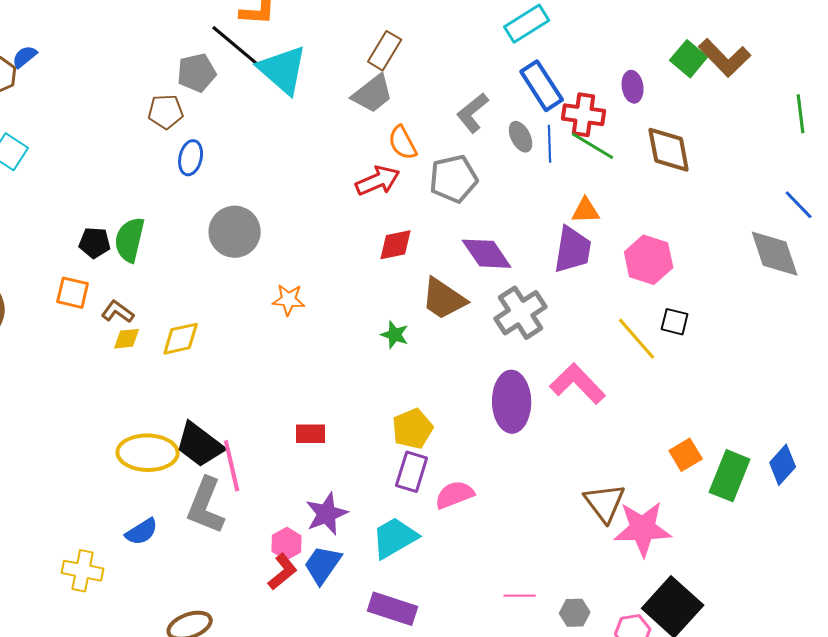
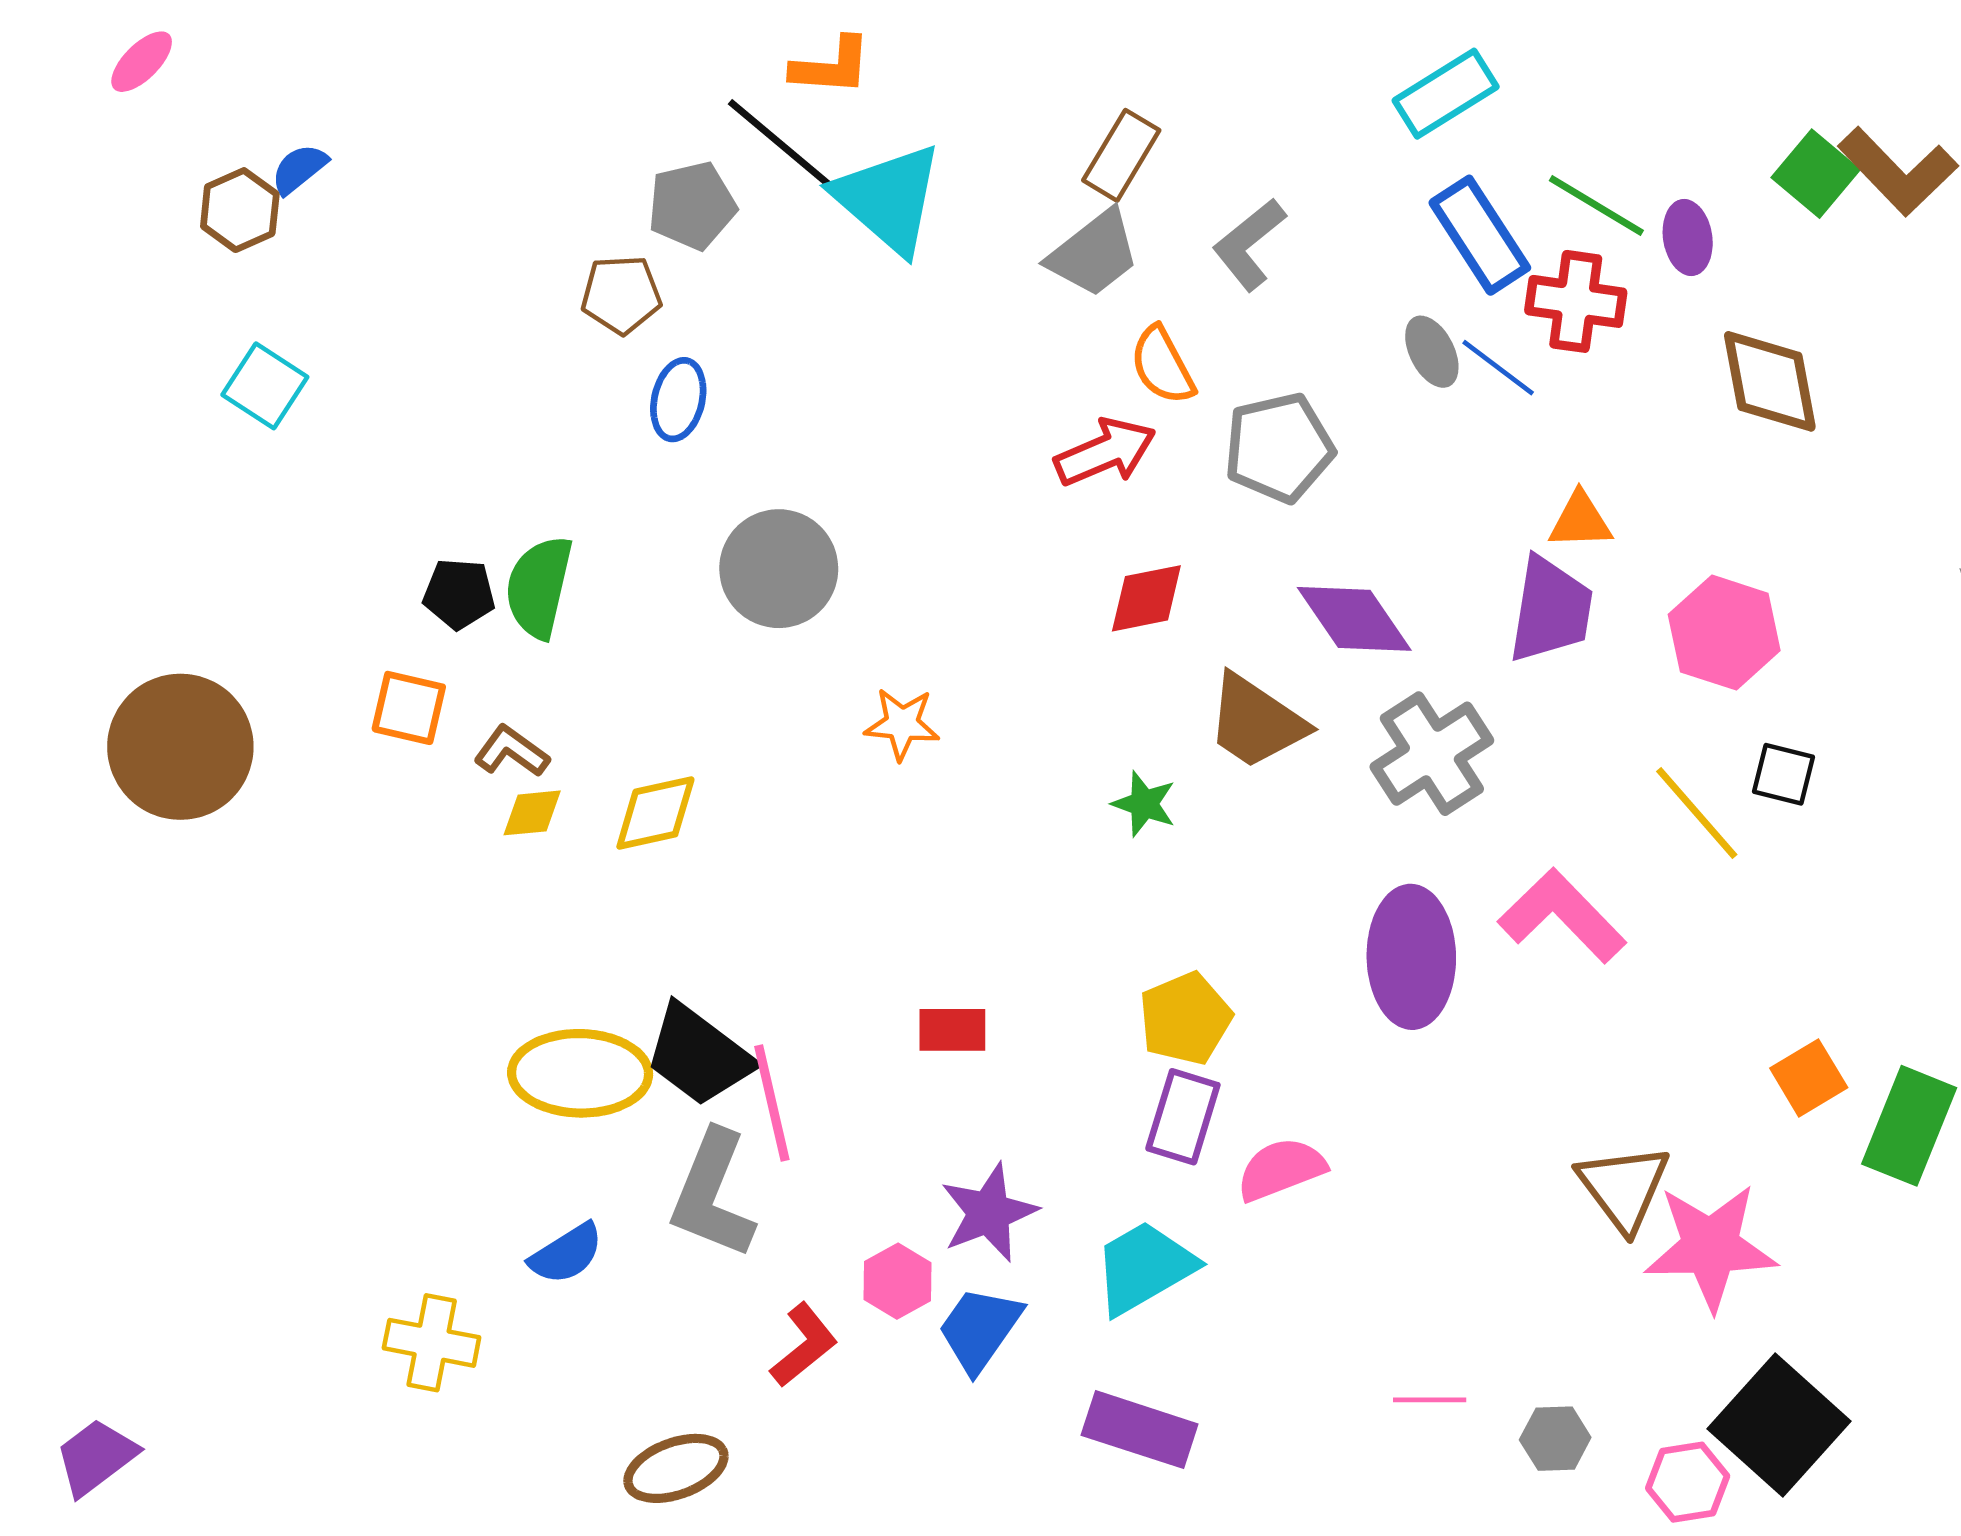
gray L-shape: (473, 113) -> (1249, 244), moved
blue line: (550, 144) -> (1498, 368), turned -51
green line: (593, 146) -> (1596, 206), moved
red L-shape: (283, 572) -> (804, 1345), moved

